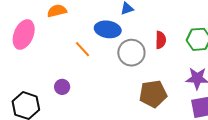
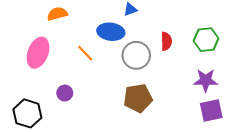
pink ellipse: (24, 34) -> (38, 53), moved
brown pentagon: (153, 94) -> (138, 98), moved

